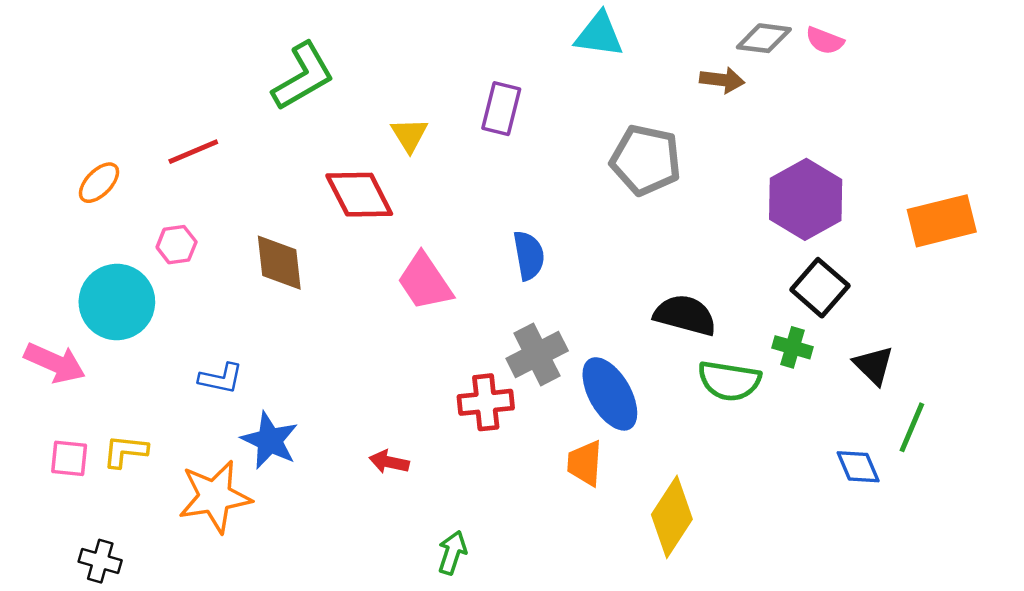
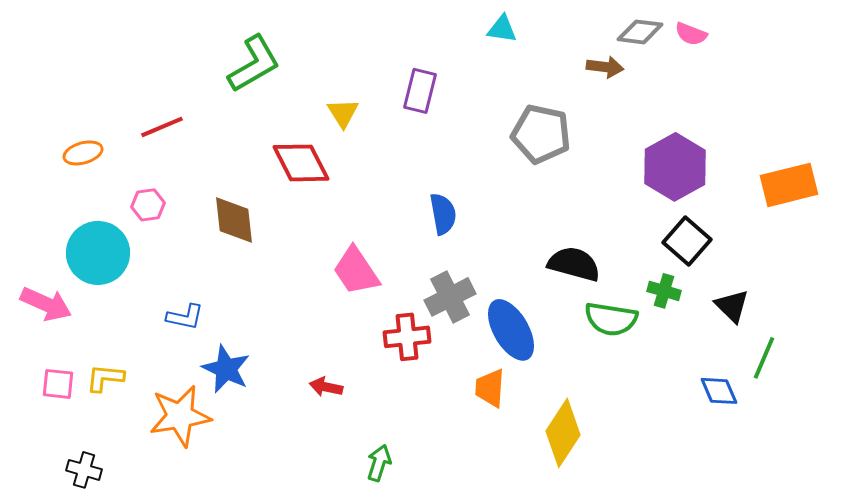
cyan triangle: (599, 35) -> (502, 29), size x0.7
orange ellipse: (99, 183) -> (83, 153), turned 30
pink trapezoid: (425, 282) -> (356, 271), moved

